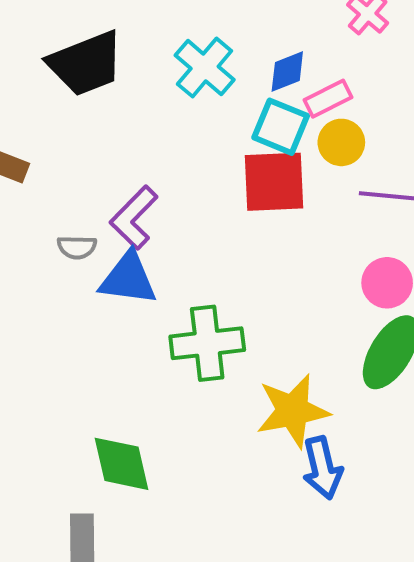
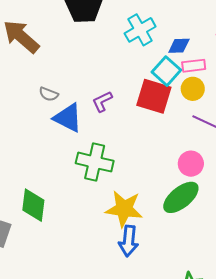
purple L-shape: (134, 218) -> (102, 101), moved, size x0.7

